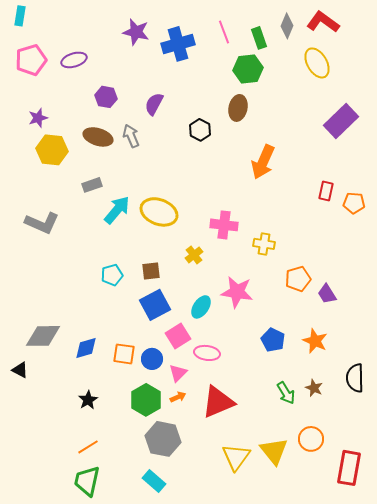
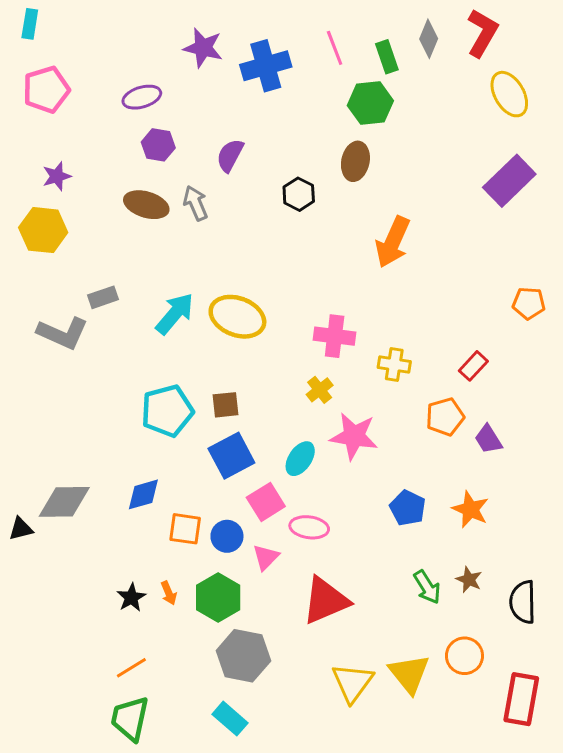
red L-shape: (323, 22) -> (482, 33), turned 84
purple ellipse: (74, 60) -> (142, 97), moved
yellow ellipse: (317, 63) -> (509, 94), moved
yellow hexagon: (52, 150) -> (43, 230), moved
gray rectangle: (92, 185) -> (103, 297), moved
red rectangle: (326, 191) -> (473, 366), moved, turned 30
yellow cross: (194, 255) -> (320, 390), moved
cyan pentagon: (112, 275) -> (167, 411), size x1.6
blue diamond: (86, 348) -> (143, 494), moved
black triangle: (20, 370) -> (21, 529), moved, turned -42
black semicircle: (355, 378) -> (523, 602), moved
orange arrow: (178, 397) -> (169, 593), moved, turned 91

